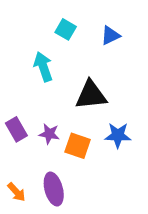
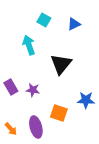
black triangle: (91, 95) -> (61, 64), turned -45
blue star: (118, 135) -> (86, 100), moved
orange square: (78, 146) -> (59, 113), moved

